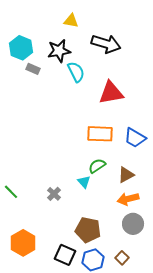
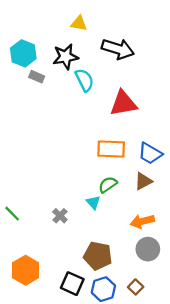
brown triangle: (126, 175) -> (143, 181), moved

